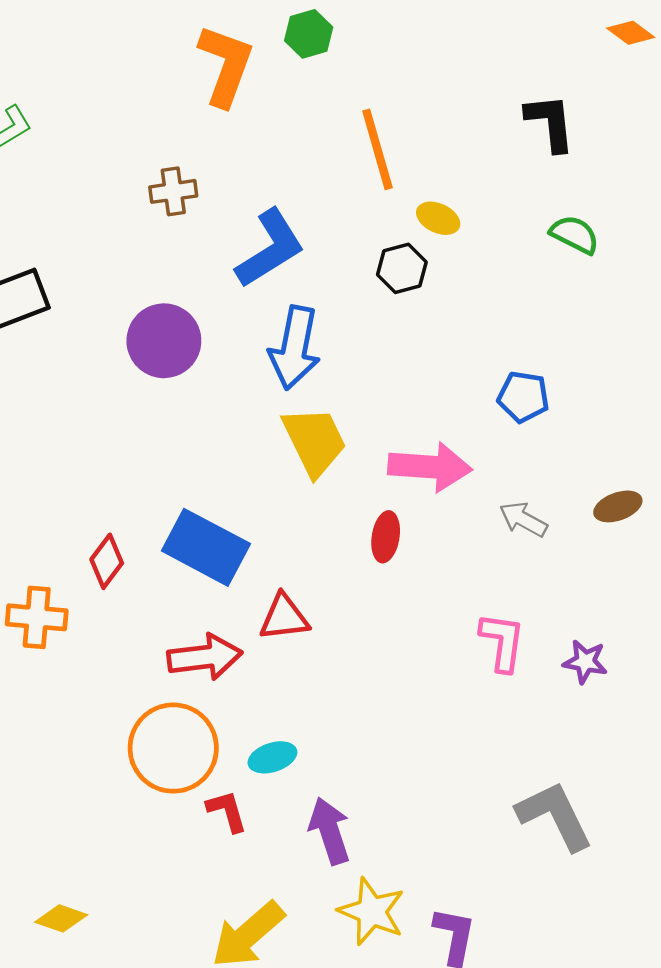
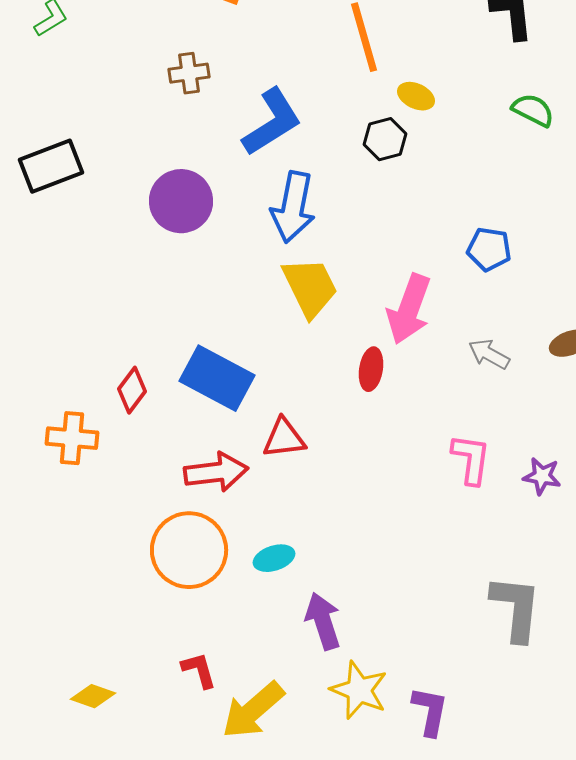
pink arrow: (430, 467) -> (409, 309), turned 106
red L-shape: (227, 811) -> (199, 670), moved
gray L-shape: (555, 816) -> (516, 608), turned 32

